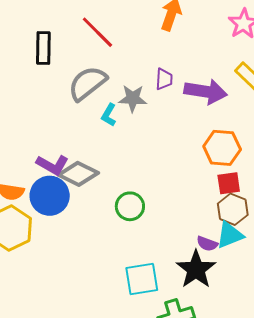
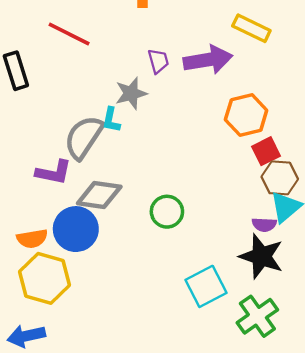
gray semicircle: (87, 83) -> (84, 137), moved
purple L-shape: (52, 165) -> (54, 172), moved

